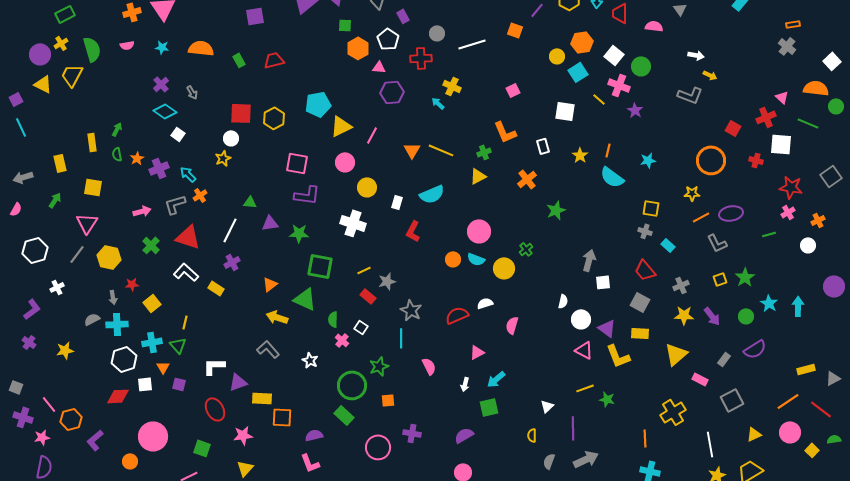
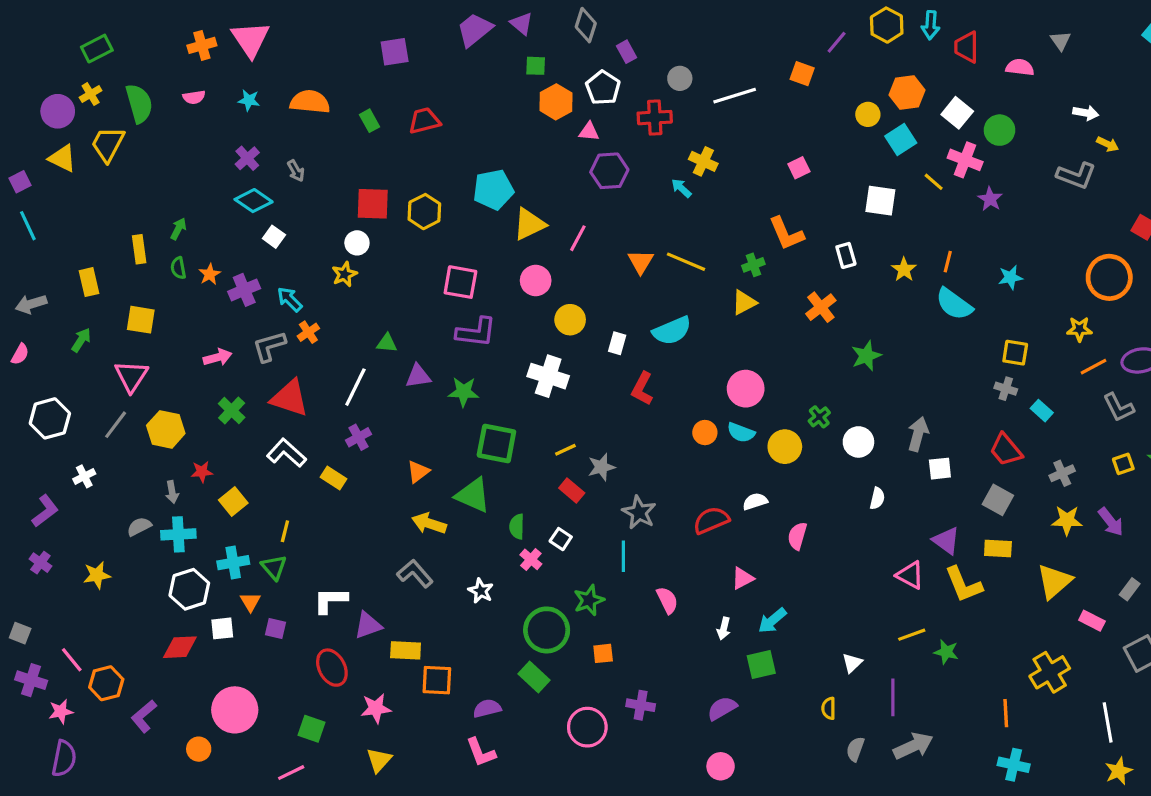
white circle: (581, 319) -> (858, 442), moved

